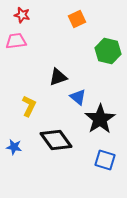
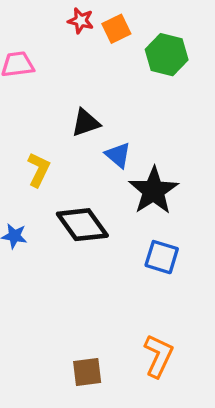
red star: (22, 15) -> (81, 21), moved
green hexagon: (108, 51) -> (167, 55), moved

